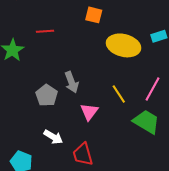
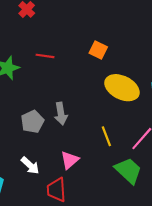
pink triangle: (89, 112) -> (70, 160), moved

